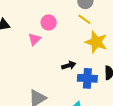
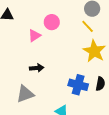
black arrow: (69, 65) -> (37, 68), moved

